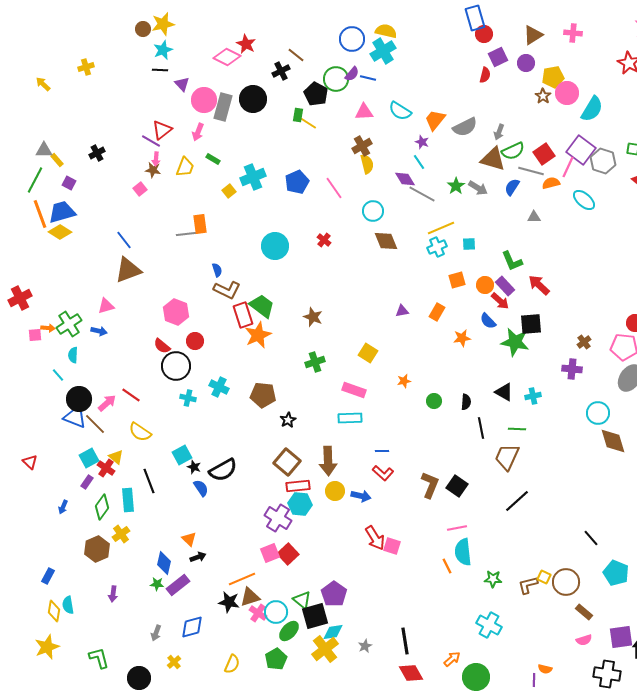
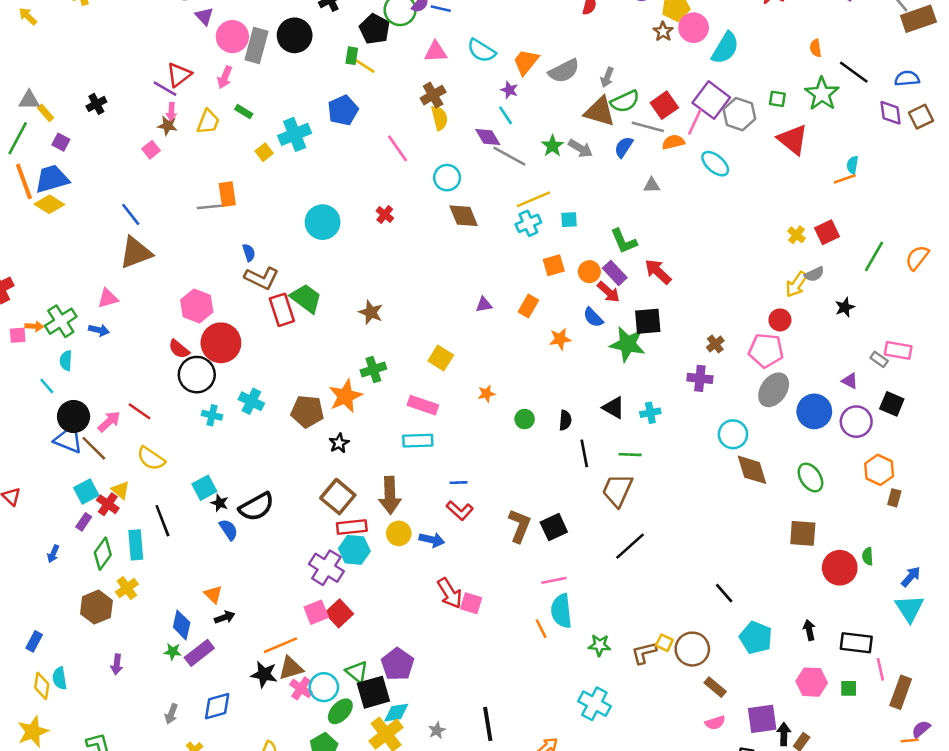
blue pentagon: (297, 182) -> (343, 110), moved
orange star: (258, 335) -> (345, 396), moved
red circle: (195, 341) -> (221, 343), size x1.8
black square: (457, 486) -> (554, 527), turned 30

